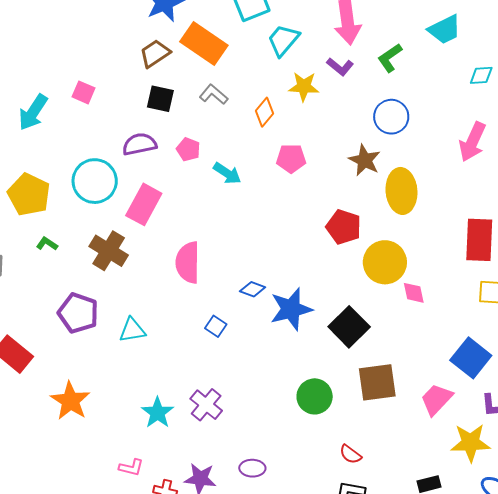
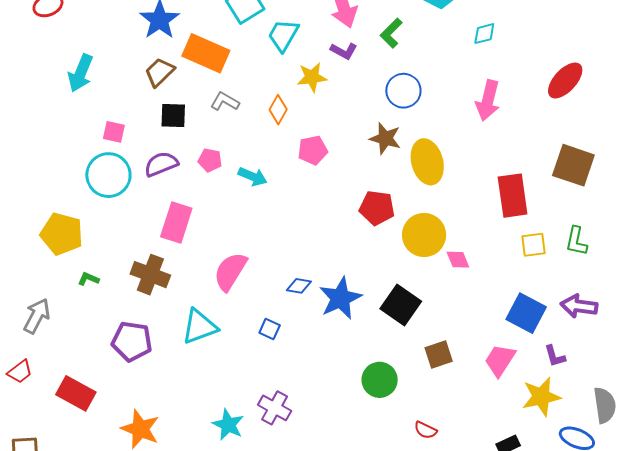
pink square: (83, 92) -> (114, 132), moved
cyan arrow: (33, 112) -> (81, 73), moved
cyan circle: (95, 181) -> (108, 175), moved
pink semicircle: (188, 262) -> (230, 271), turned 42
cyan triangle: (132, 330) -> (199, 327), moved, size x1.4
brown square: (377, 382) -> (439, 355), size x0.7

